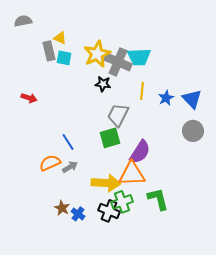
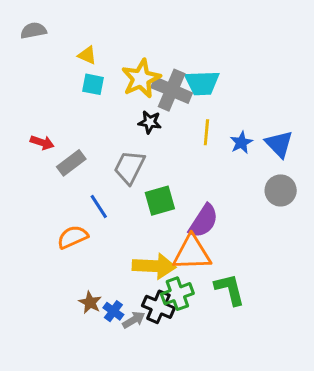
gray rectangle: (49, 51) -> (71, 163), moved, turned 66
gray trapezoid: (118, 115) -> (129, 167), moved
gray arrow: (70, 167) -> (134, 320), moved

